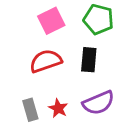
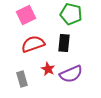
pink square: (51, 21) -> (26, 15), moved
red star: (58, 108) -> (48, 69), moved

